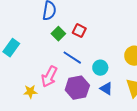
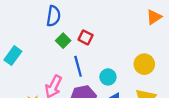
blue line: (72, 58) -> (78, 66), turned 42

